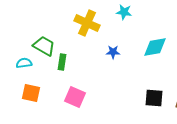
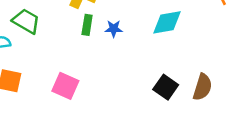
green rectangle: (62, 62) -> (87, 25), moved
black square: (154, 98) -> (166, 87), turned 30

